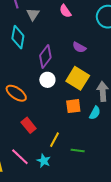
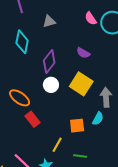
pink semicircle: (65, 11) -> (91, 18), moved
gray triangle: (33, 14) -> (49, 21), moved, turned 40
orange square: (73, 106) -> (77, 126), moved
red rectangle: (29, 125) -> (33, 119), moved

